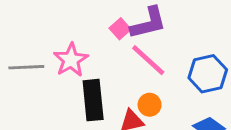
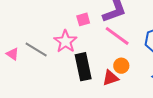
pink square: (120, 29) -> (83, 19), moved, turned 32
gray line: (26, 67) -> (36, 49), turned 40

